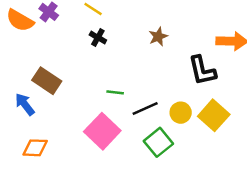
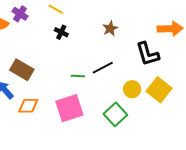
black line: (145, 109) -> (103, 68), moved
pink square: (102, 131) -> (69, 108), turned 32
orange diamond: (35, 148) -> (28, 106), moved

